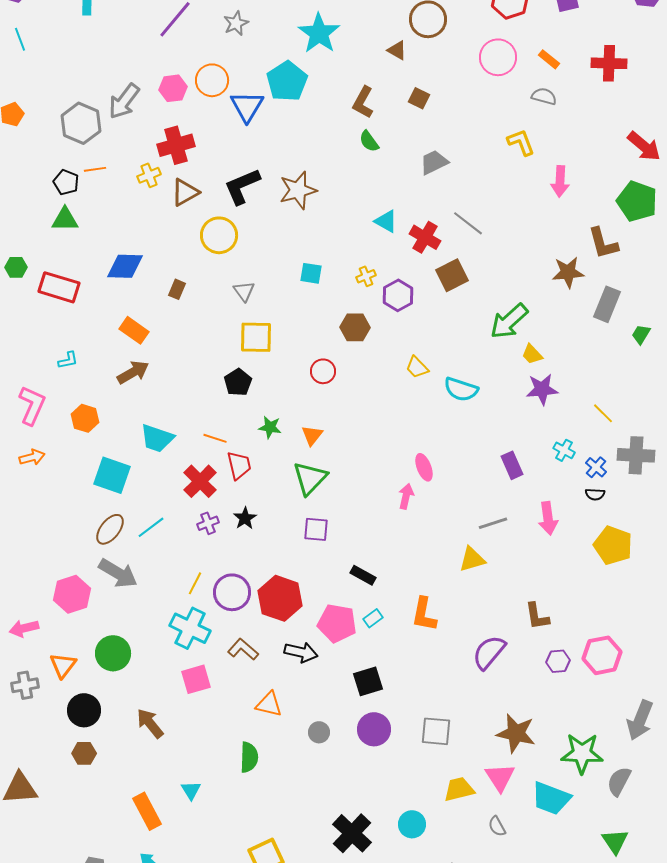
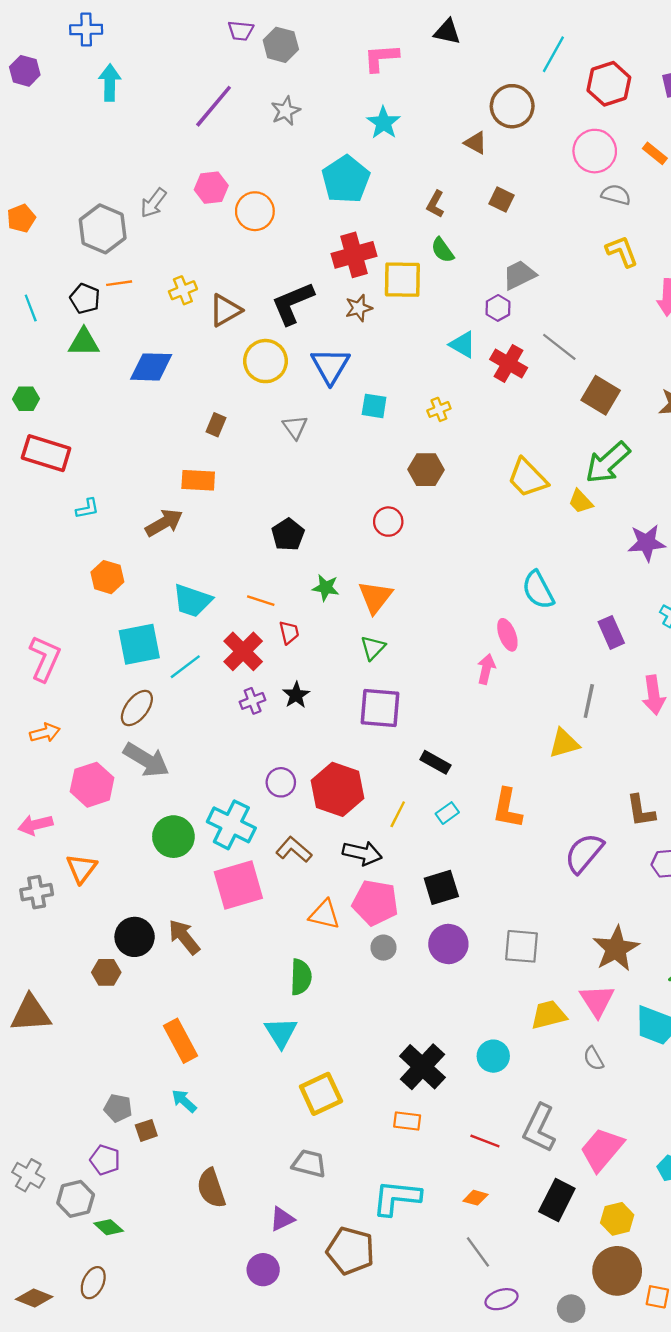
cyan star: (319, 33) -> (384, 123), size x0.7
cyan line: (20, 39) -> (31, 308), moved
orange circle: (212, 80) -> (255, 211), moved
gray semicircle: (544, 96) -> (616, 195), moved
gray arrow: (124, 101) -> (153, 203), size x0.7
brown L-shape: (363, 102) -> (435, 204), size x0.7
blue triangle: (247, 106) -> (330, 366), moved
red cross: (176, 145) -> (354, 255), moved
brown star: (298, 190) -> (359, 308), size x0.6
blue diamond: (125, 266) -> (151, 367), moved
brown square: (452, 275) -> (601, 395), moved, turned -32
red rectangle: (59, 287) -> (46, 453), moved
purple hexagon: (398, 295) -> (498, 308), moved, size x0.7
orange rectangle: (134, 330) -> (198, 480), moved, turned -32
yellow square: (256, 337) -> (402, 280), moved
yellow trapezoid: (532, 354) -> (581, 501), moved
yellow trapezoid: (417, 367) -> (527, 478), moved, size x1.5
cyan semicircle: (461, 389) -> (538, 590), moved, turned 44
pink L-shape: (32, 405) -> (45, 658), moved
orange triangle: (312, 435) -> (375, 597), size x1.4
orange arrow: (32, 457) -> (45, 733), moved
red trapezoid: (239, 465) -> (289, 632), size x0.7
cyan square: (112, 475) -> (139, 644), turned -30
green triangle: (310, 478) -> (373, 648), size x0.6
gray line: (493, 523) -> (589, 701), turned -60
cyan line: (151, 527) -> (185, 667), moved
purple square: (316, 529) -> (380, 708), size x1.4
yellow line: (195, 583) -> (398, 814), moved
purple circle: (232, 592) -> (281, 782), size x0.7
pink pentagon: (337, 623) -> (375, 903), moved
green circle: (113, 653) -> (173, 837), moved
pink square: (196, 679) -> (238, 885), size x1.4
black circle: (84, 710) -> (135, 937), moved
brown star: (516, 733) -> (616, 949), turned 30
cyan triangle: (191, 790) -> (281, 1032), moved, size x1.4

